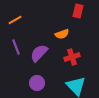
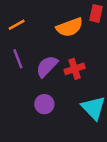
orange semicircle: (62, 34) -> (70, 27), moved, size x1.5
red cross: (72, 57) -> (75, 69), moved

